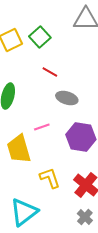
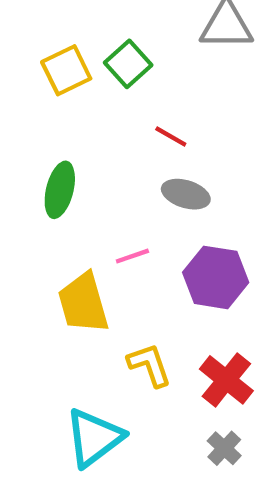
red line: (50, 72) -> (171, 136), moved

